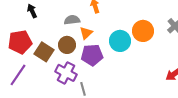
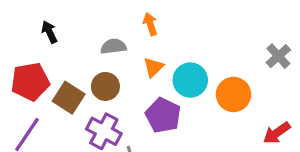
orange circle: (143, 31) -> (234, 94), moved
orange triangle: (86, 33) -> (153, 67), moved
purple pentagon: (92, 55) -> (163, 115), moved, turned 30

